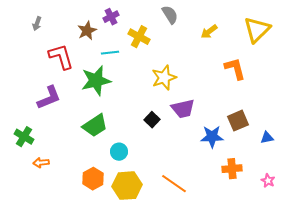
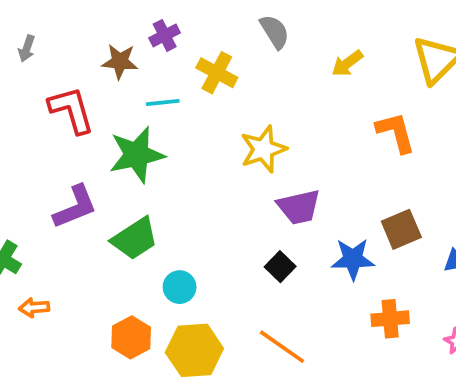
brown star: (87, 31) -> (120, 62), turned 30
purple L-shape: (49, 98) -> (75, 207), moved
black square: (152, 120) -> (280, 267), moved

